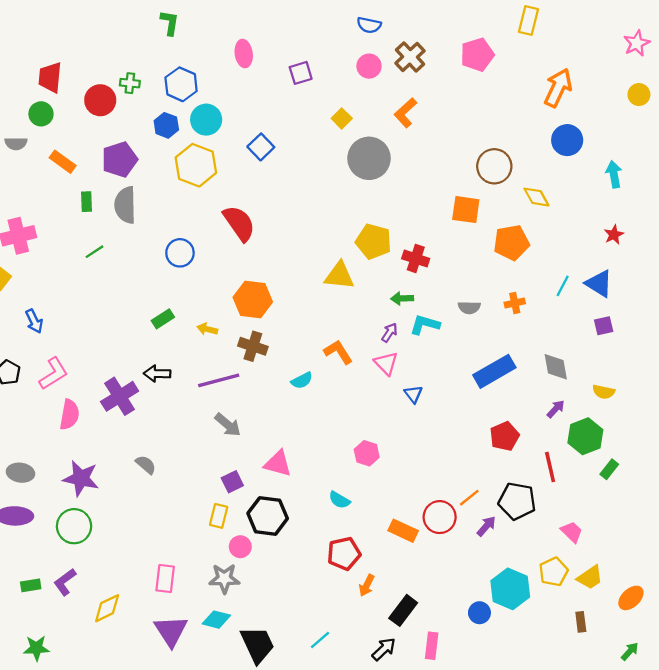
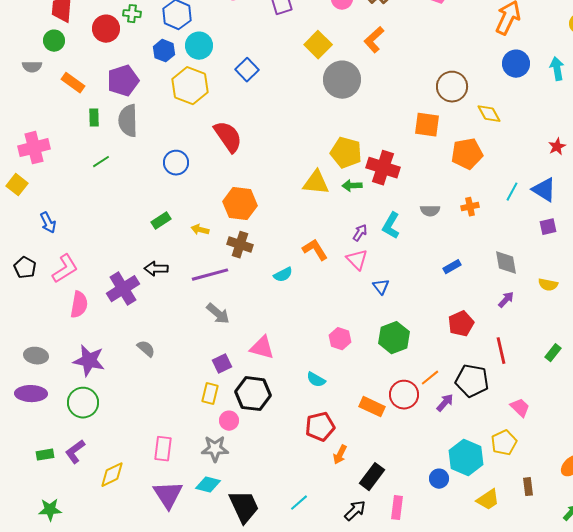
yellow square: (342, 118) -> (318, 45), size x1.5
cyan arrow: (614, 174) -> (557, 69), moved
red cross: (416, 259) -> (383, 168), size x1.4
green arrow: (402, 298) -> (352, 186), moved
cyan L-shape: (425, 325) -> (391, 226), turned -76
blue rectangle: (494, 371) -> (452, 267), size x0.5
green hexagon: (585, 436) -> (394, 338), moved
yellow trapezoid: (590, 577) -> (488, 500), moved

